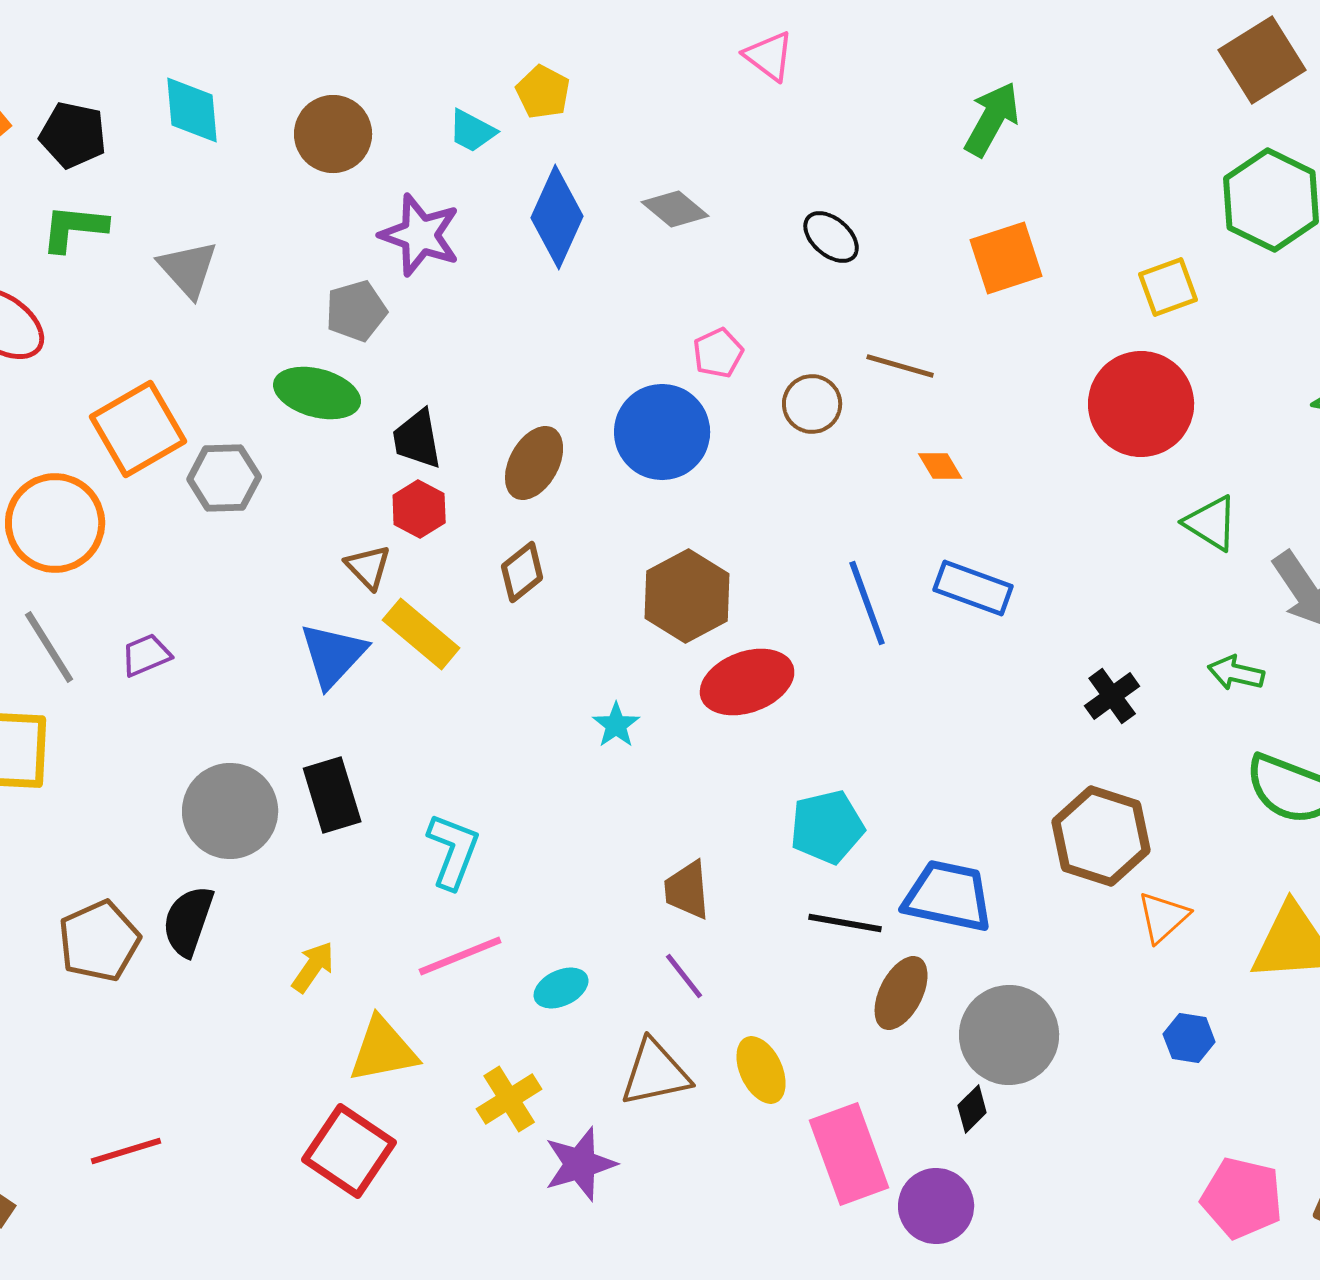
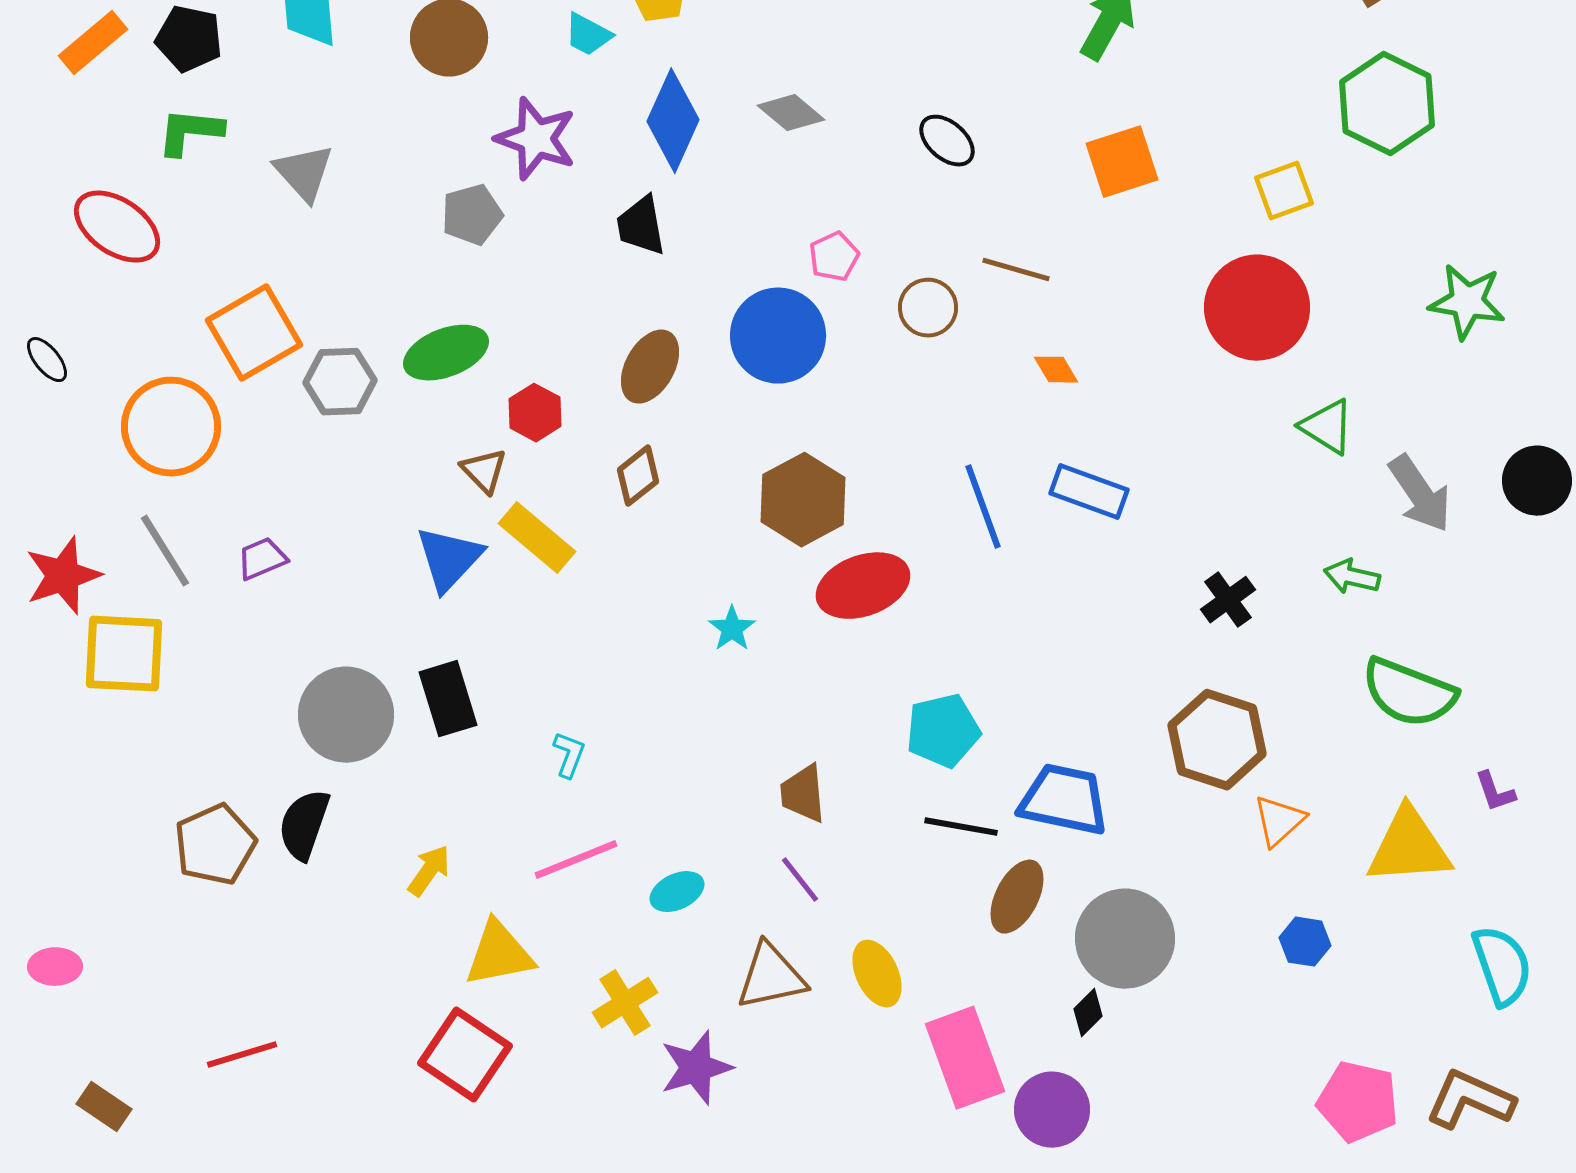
green ellipse: (317, 393) -> (446, 353), moved, turned -36
black trapezoid: (417, 439) -> (641, 226), moved
cyan L-shape: (453, 851) -> (569, 755), size x0.6

